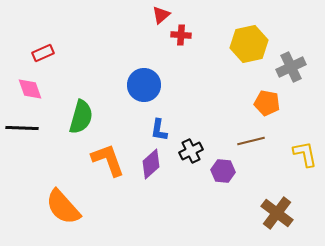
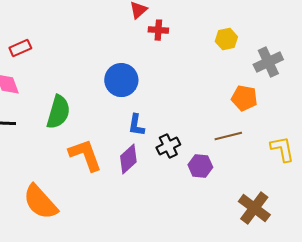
yellow hexagon: (249, 44) -> (226, 39), size x0.6

